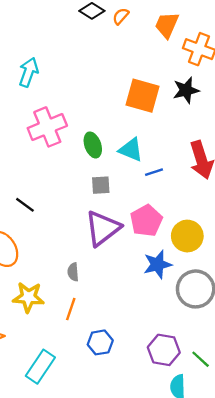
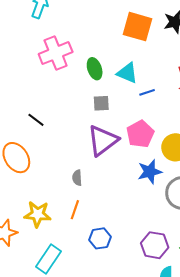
yellow star: (28, 297) -> (38, 214), moved

